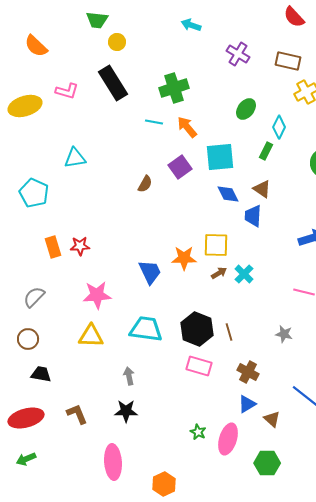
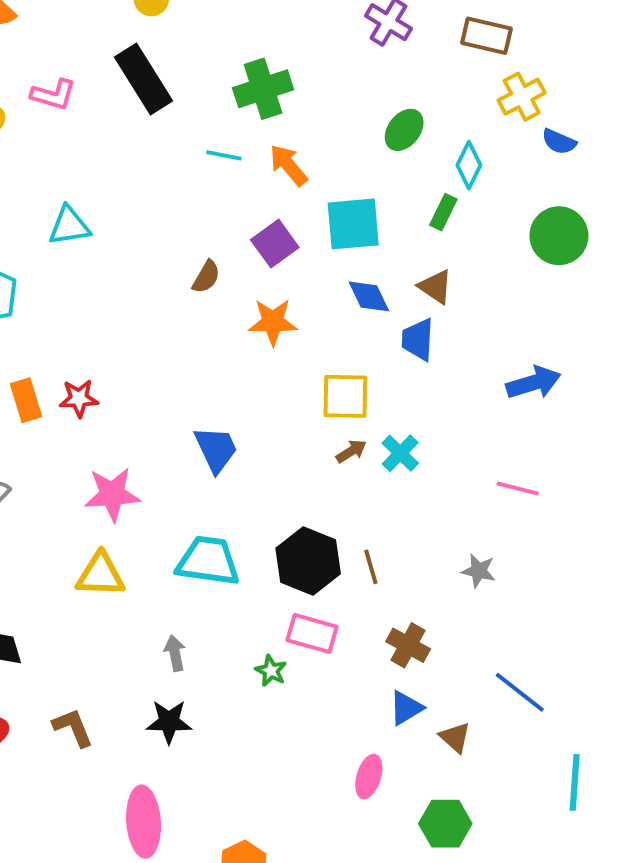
orange star: (184, 258) -> (273, 322), moved
green star: (198, 432) -> (271, 671), moved
pink ellipse: (228, 439) -> (369, 777), size x0.7

